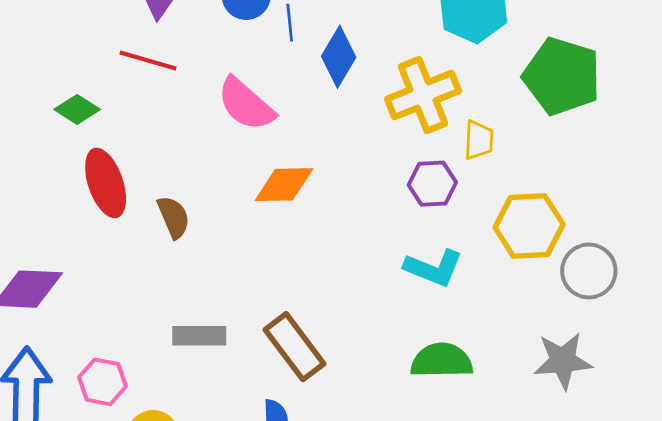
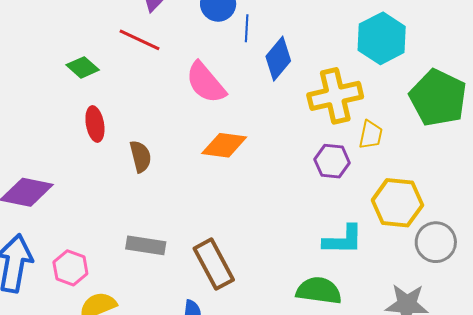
red ellipse: (106, 183) -> (95, 124), size x0.7
cyan L-shape: (434, 268) -> (343, 240), moved, turned -30

